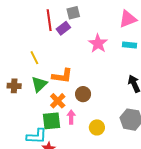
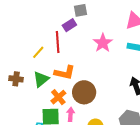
red line: (49, 20) -> (58, 42), moved
yellow line: (34, 58) -> (38, 52), turned 64
brown circle: (83, 94) -> (84, 92), size x1.5

